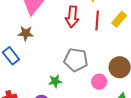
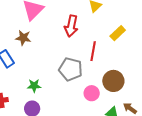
red line: (97, 21) -> (93, 51), moved
green star: (55, 81) -> (34, 86), moved

